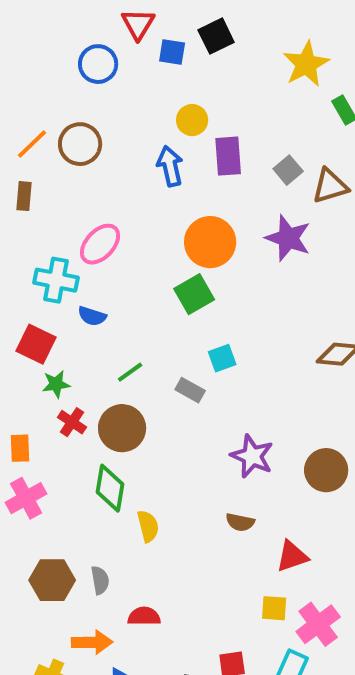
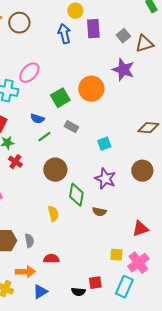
orange circle: (210, 242) -> (91, 89), moved
green square: (194, 294) -> (60, 98), moved
blue semicircle: (92, 316) -> (37, 119), moved
cyan square: (222, 358) -> (104, 144), moved
gray rectangle: (190, 390) -> (71, 127), moved
brown circle: (122, 428) -> (55, 170), moved
brown circle: (326, 470) -> (142, 171), moved
green diamond: (110, 488) -> (76, 195), moved
red triangle: (292, 556) -> (140, 229), moved

